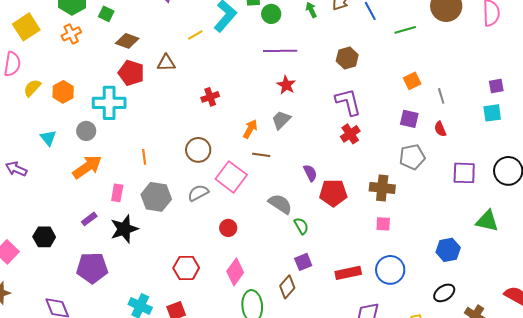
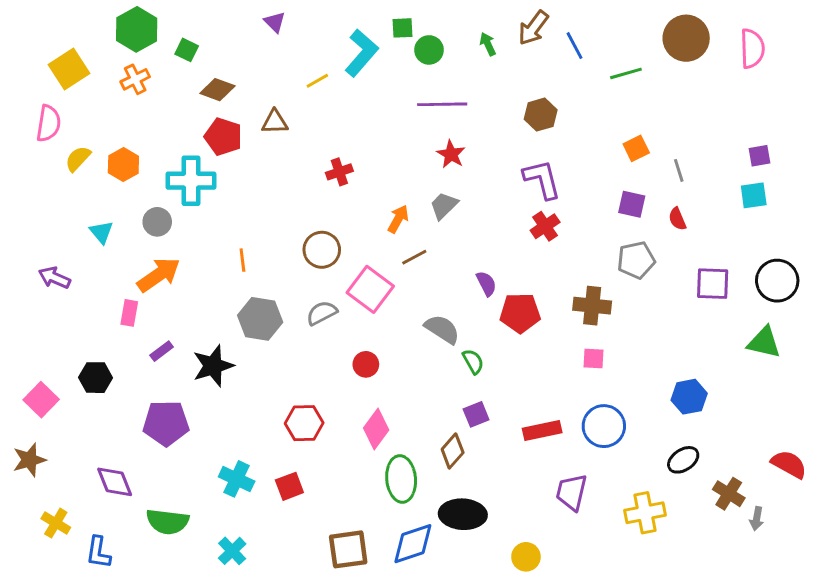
brown line: (261, 155) -> (414, 257), turned -36
pink rectangle: (117, 193) -> (129, 313), moved
green triangle: (487, 221) -> (764, 342), moved

